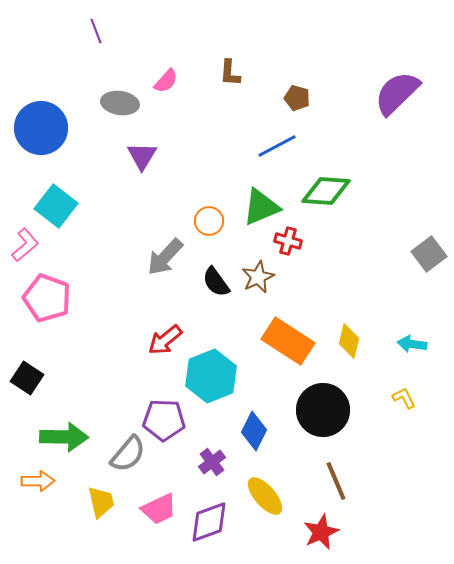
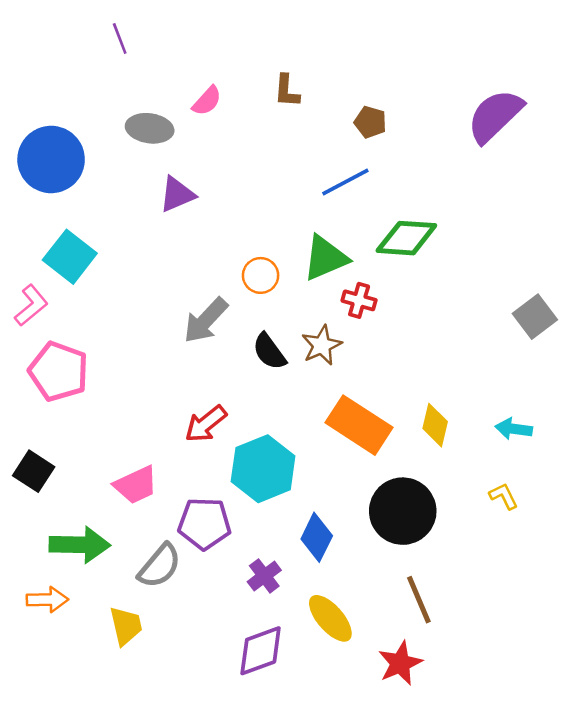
purple triangle: (142, 156) -> (177, 194), turned 36
pink trapezoid: (159, 509) -> (136, 485), moved

